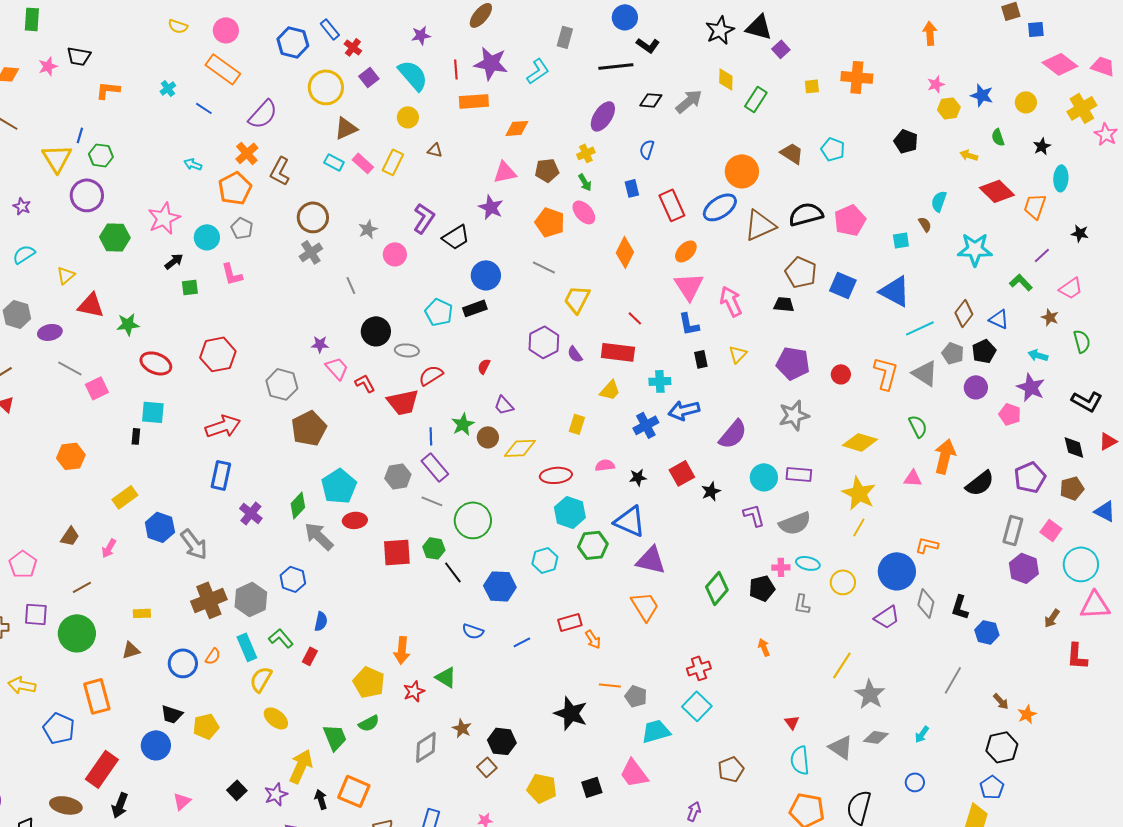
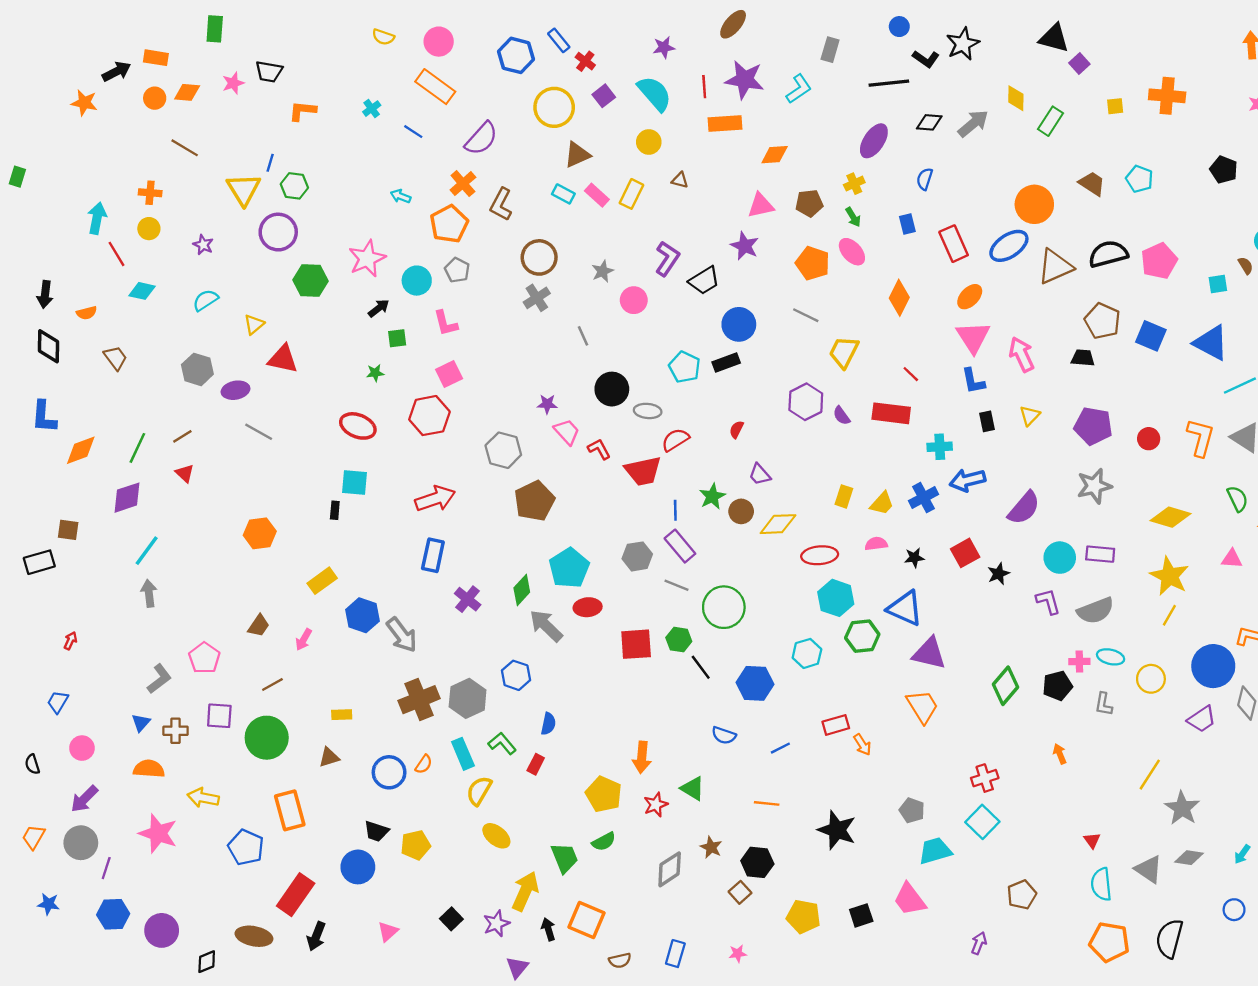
blue circle: (625, 17) -> (899, 27), size x0.7
black star: (720, 30) -> (963, 44), moved
green star: (128, 324) -> (375, 373), moved, size x0.7
pink square: (97, 388) -> (449, 374), moved
yellow trapezoid: (610, 390) -> (882, 503), moved
orange line: (610, 685) -> (767, 803), moved

